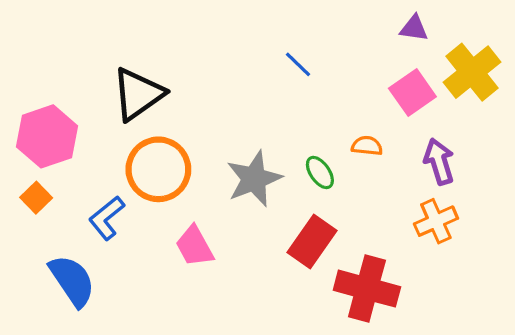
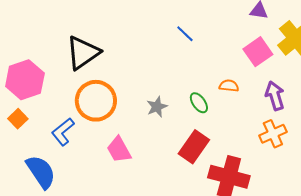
gray star: (254, 179) -> (157, 107), size x0.6

